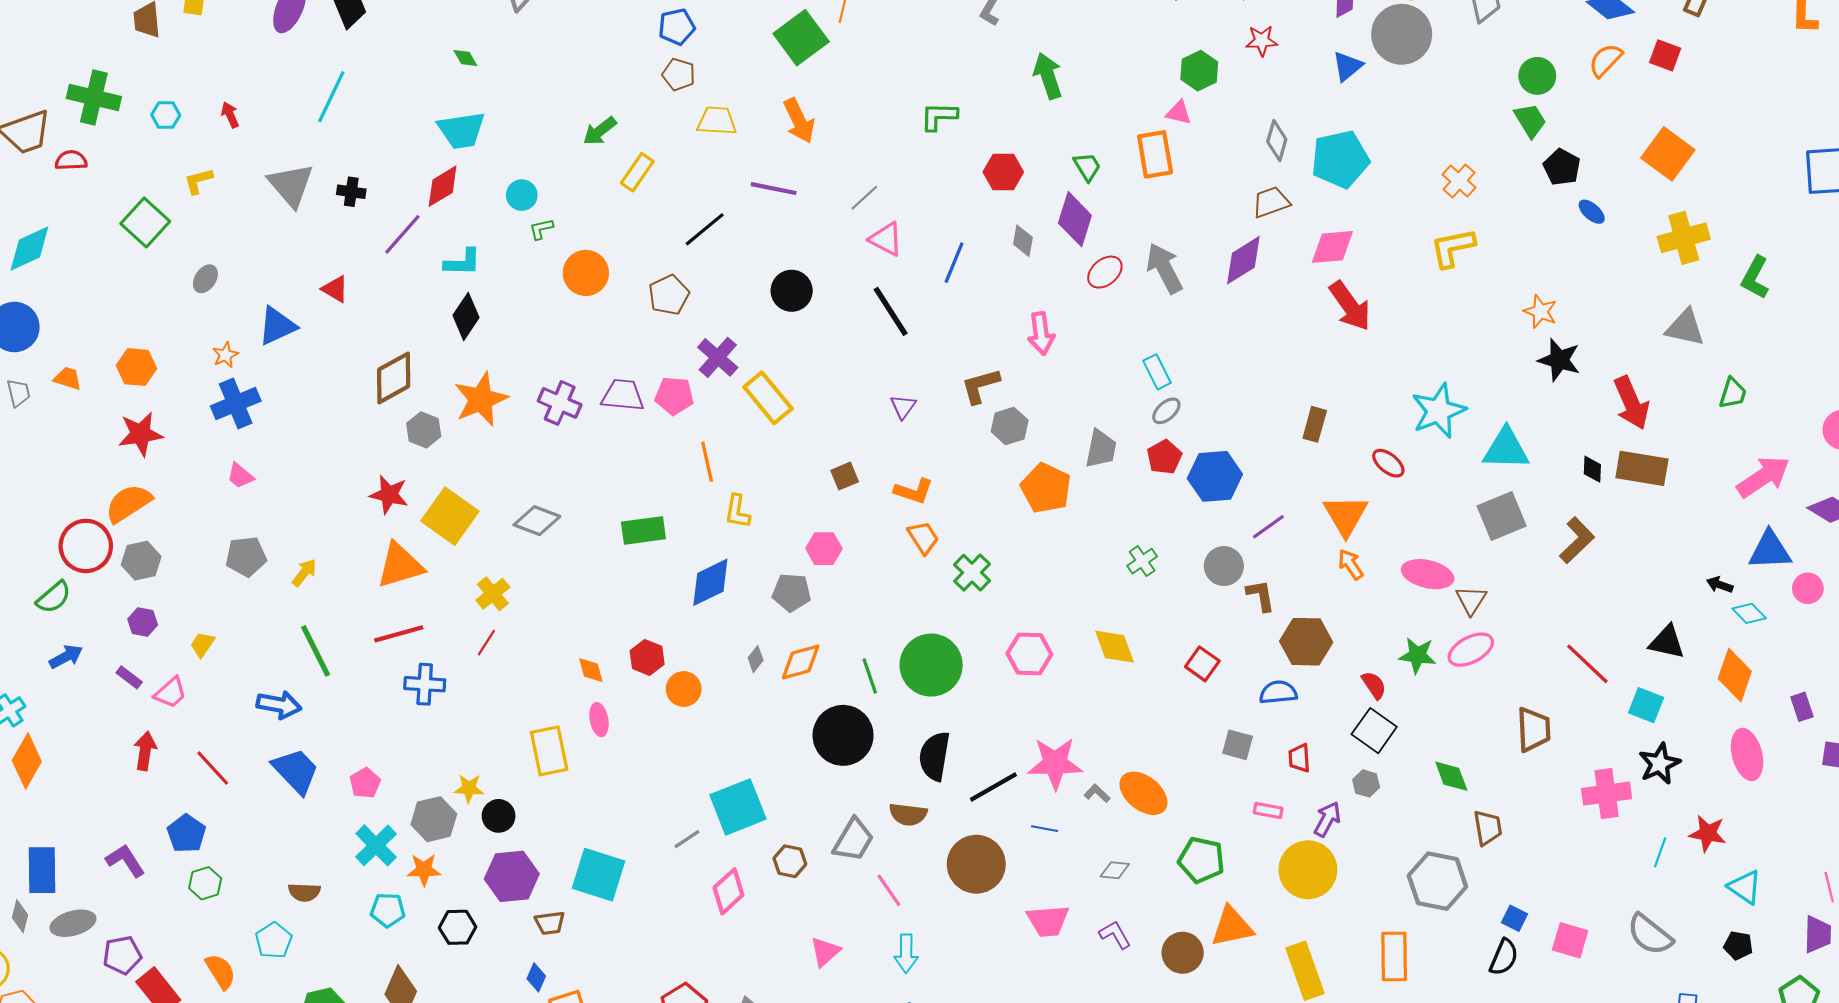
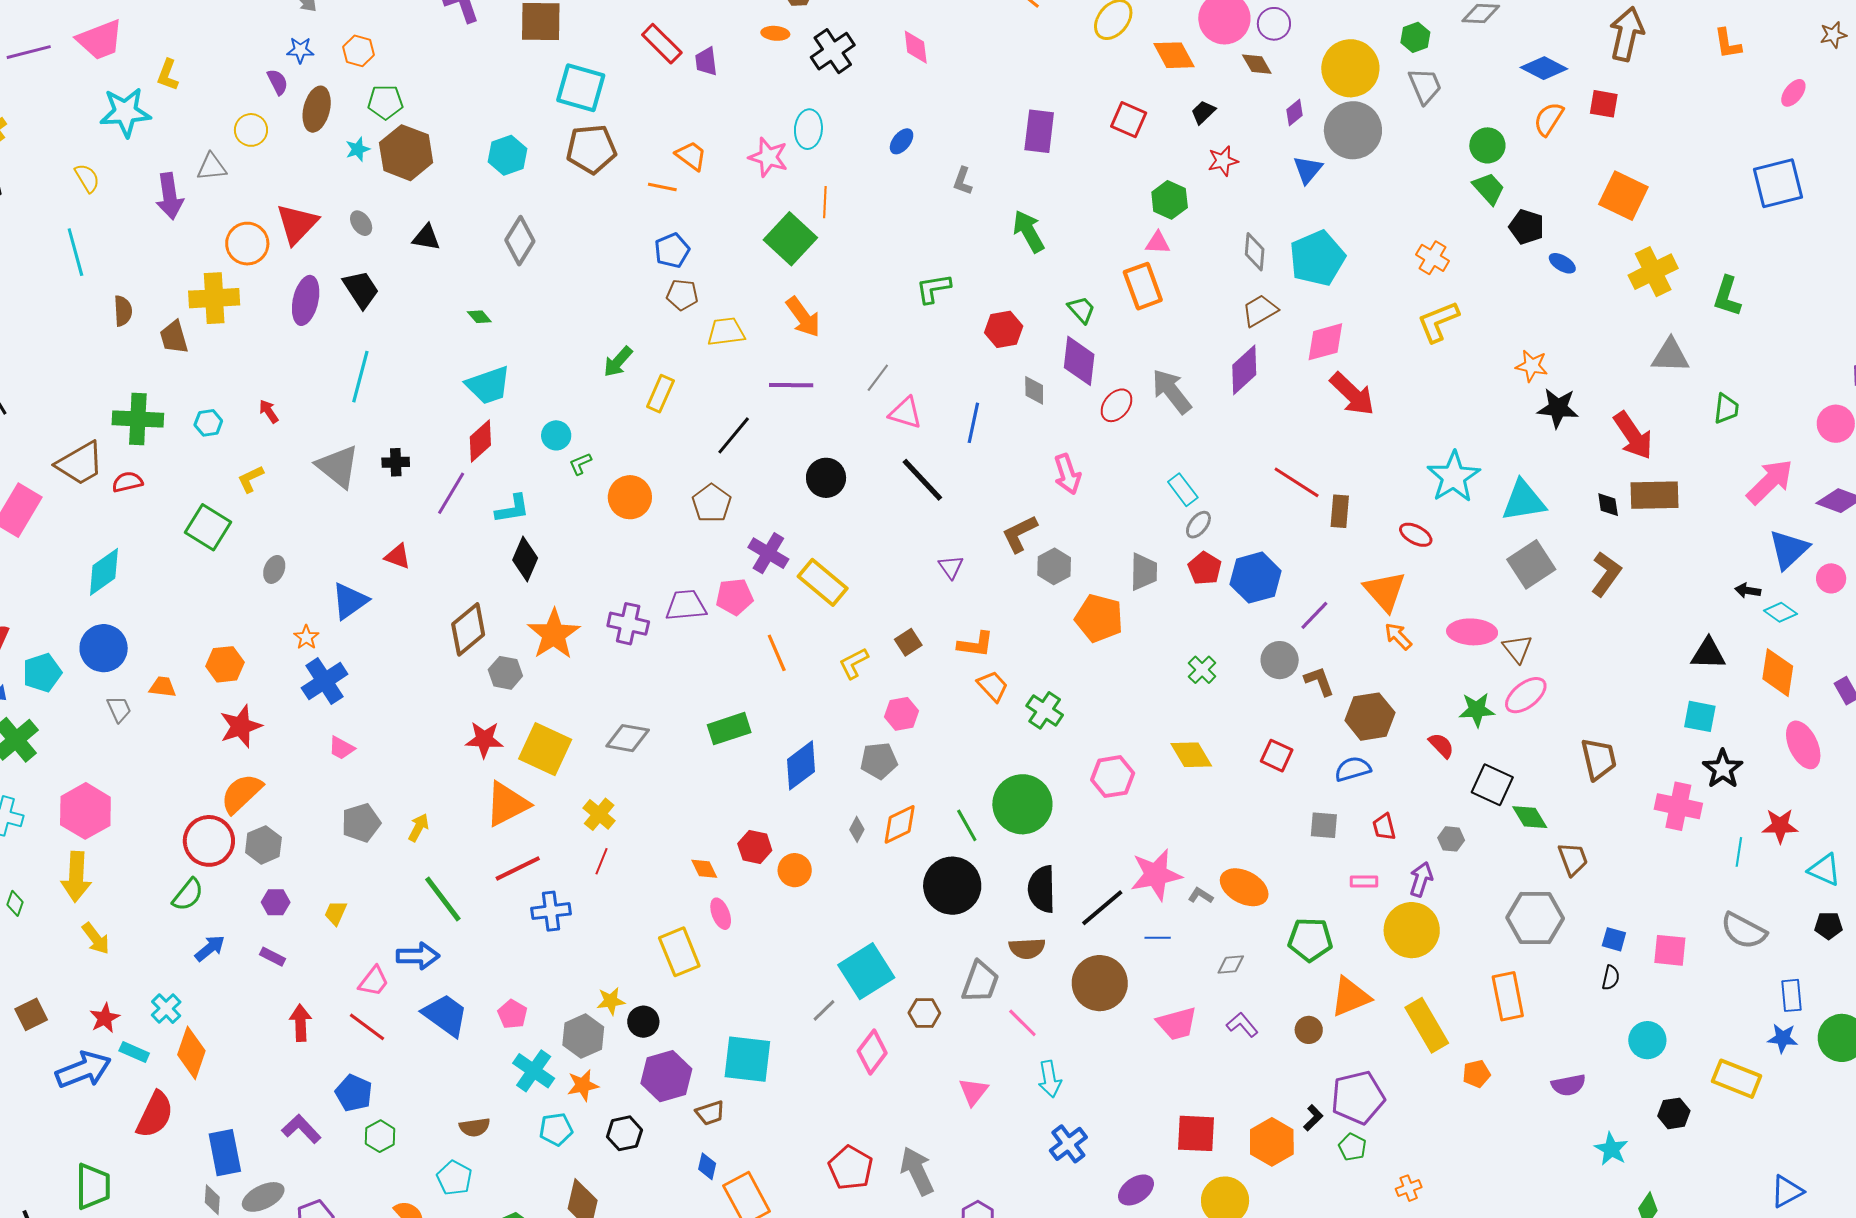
yellow L-shape: (737, 511) -> (854, 663), moved, turned 64
blue triangle: (1770, 550) -> (1789, 549), turned -30
red line: (1587, 664) -> (1297, 482), moved
pink trapezoid: (171, 693) -> (374, 981), moved
black square: (1374, 731) -> (1492, 785), moved
pink cross: (1607, 794) -> (1678, 806), turned 30
brown circle: (1183, 953) -> (1309, 1030), size x0.7
black semicircle: (1504, 957) -> (1611, 978), size x0.7

